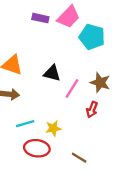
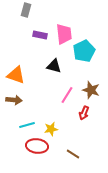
pink trapezoid: (69, 17) -> (64, 34), turned -50
cyan pentagon: (92, 37) -> (84, 51), turned 30
black triangle: (52, 73) -> (54, 66), moved

